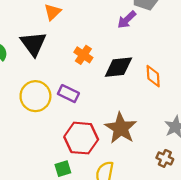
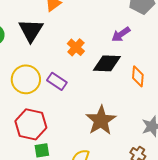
purple arrow: (127, 20) -> (121, 34), moved
red hexagon: (81, 138) -> (31, 124), moved

